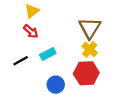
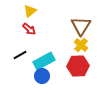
cyan rectangle: (48, 54) -> (44, 61), moved, size x1.5
blue circle: (56, 85) -> (42, 76), moved

